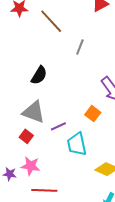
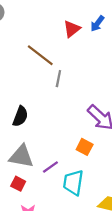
brown line: (51, 21) -> (40, 55), moved
cyan trapezoid: (77, 144) -> (73, 183), turned 30

